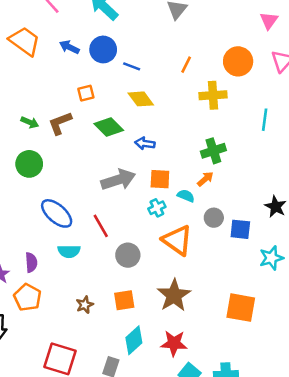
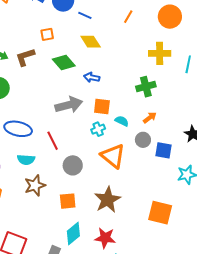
yellow cross: (213, 95) -> (160, 53), moved
orange arrow: (205, 179) -> (150, 118), moved
blue ellipse: (57, 213) -> (18, 129), turned -32
brown star: (85, 305) -> (35, 185), moved, size x1.5

